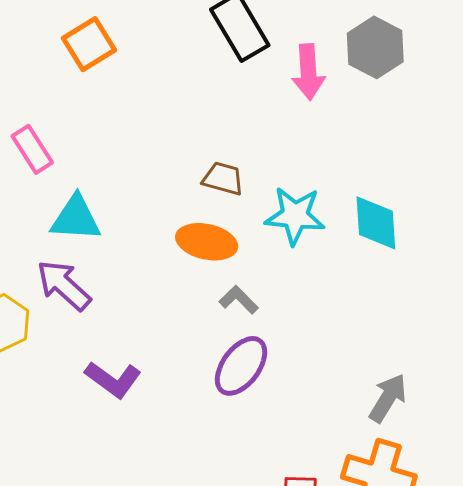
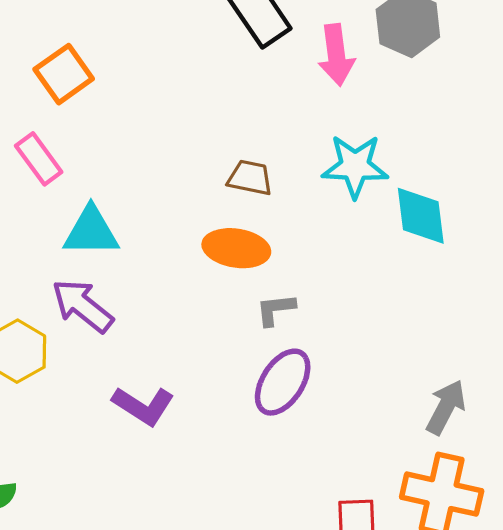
orange square: (89, 44) -> (64, 74), moved
cyan star: (295, 216) -> (355, 166), moved
gray L-shape: (239, 300) -> (275, 310), turned -48

